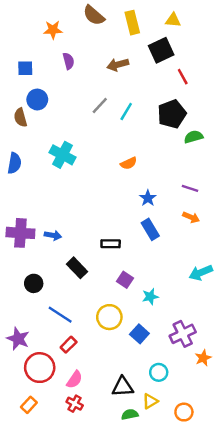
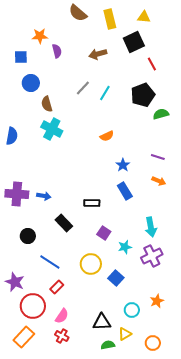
orange star: (53, 30) -> (40, 36), moved
brown semicircle: (20, 118) -> (47, 104), moved
cyan arrow: (201, 273) -> (151, 227), moved, turned -78
purple cross: (183, 334) -> (152, 256), moved
orange star: (203, 358) -> (157, 301), moved
orange rectangle: (29, 405) -> (24, 337), size x1.5

